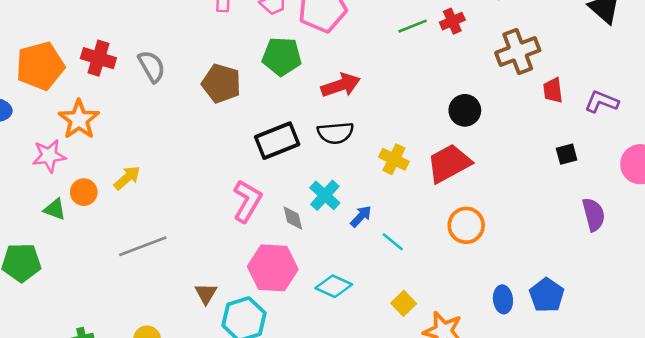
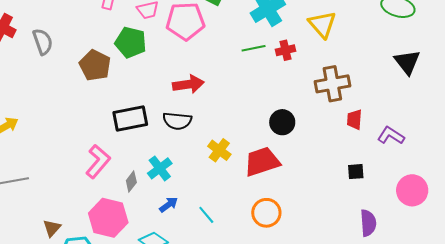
green pentagon: (282, 56) -> (131, 42), moved
blue arrow: (361, 216) -> (169, 205), moved
gray diamond: (293, 218) -> (131, 182), turned 40

